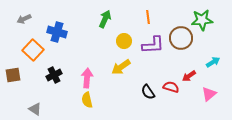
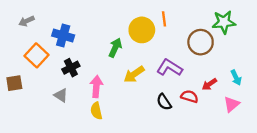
green arrow: (105, 19) -> (115, 48), moved
yellow circle: (124, 41) -> (142, 30), moved, size x1.5
purple L-shape: (153, 45) -> (170, 68), moved, turned -145
cyan arrow: (213, 62) -> (236, 78), moved, turned 96
black cross: (54, 75) -> (71, 68), moved
gray triangle: (35, 109) -> (61, 95), moved

